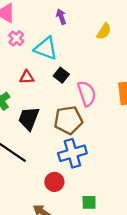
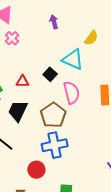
cyan triangle: (46, 48) -> (73, 59), moved
red triangle: (27, 77) -> (22, 81), moved
brown pentagon: (68, 120) -> (53, 115), turned -30

